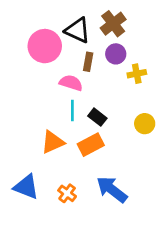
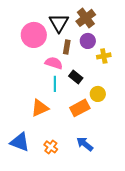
black triangle: (78, 30) -> (59, 23), turned 35
black rectangle: (97, 117) -> (76, 77), moved
yellow circle: (145, 124) -> (98, 94), moved
orange rectangle: (91, 145) -> (80, 108), moved
blue arrow: (112, 189) -> (85, 144), size x0.7

